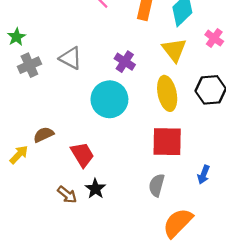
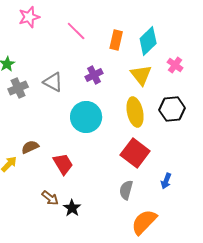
purple cross: (125, 62) -> (94, 75), moved, turned 30
red square: (167, 142) -> (135, 153), turned 36
black star: (95, 189) -> (72, 208), moved

